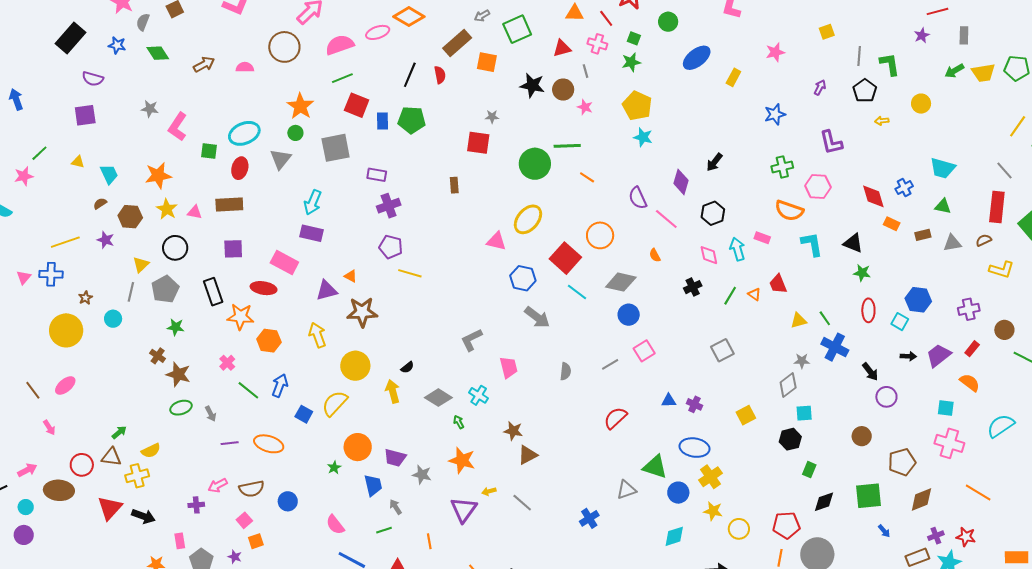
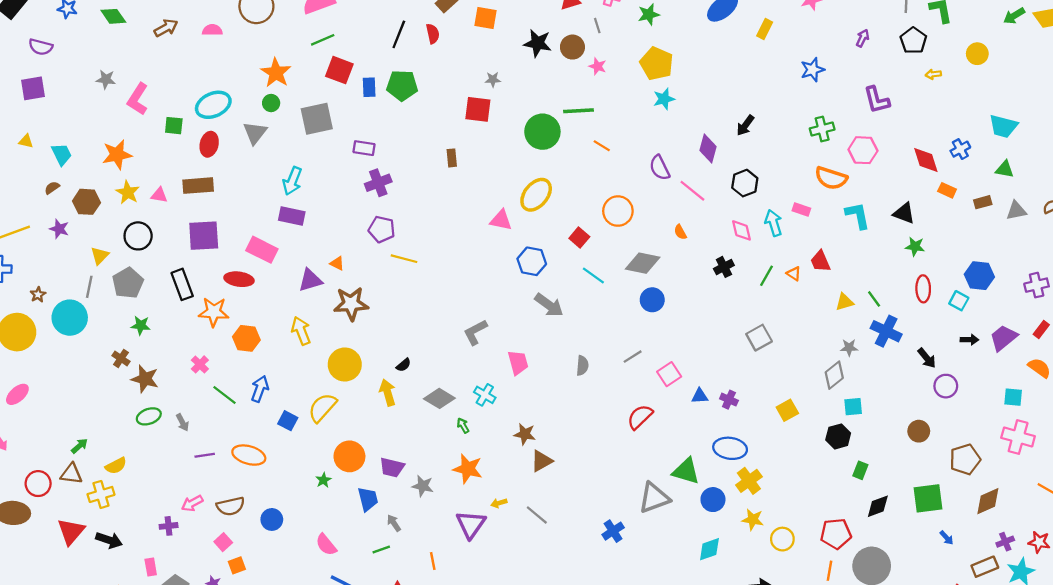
cyan star: (643, 137) -> (664, 99), turned -30
purple square: (233, 249) -> (204, 236), size x1.4
red square: (565, 258) -> (579, 238), size x0.6
cyan circle: (113, 319) -> (70, 318), size x1.8
pink square: (644, 351) -> (669, 374), moved
gray triangle: (626, 490) -> (654, 498), size x1.4

